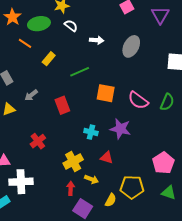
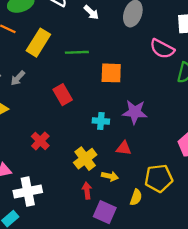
white arrow: (97, 40) -> (91, 12), turned 48
yellow rectangle: (49, 59) -> (38, 43), size x1.6
green line: (80, 72) -> (77, 52), turned 30
gray arrow: (31, 95) -> (18, 78), moved
pink semicircle: (138, 100) -> (162, 49), moved

